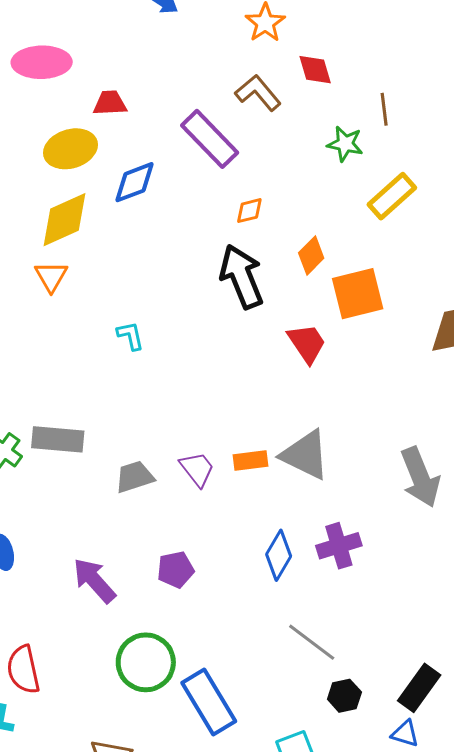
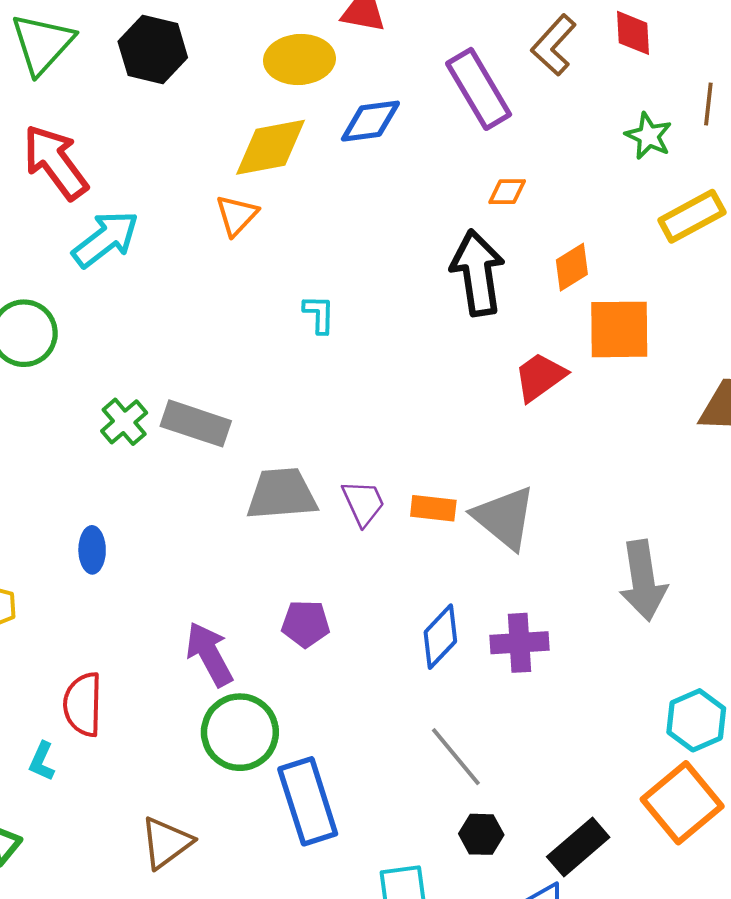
brown L-shape: (258, 93) -> (554, 45), turned -111
red trapezoid: (307, 343) -> (540, 377), turned -105
gray trapezoid: (135, 477) -> (282, 494), size x1.4
purple arrow: (94, 580) -> (209, 654), moved

